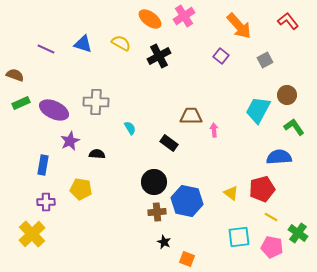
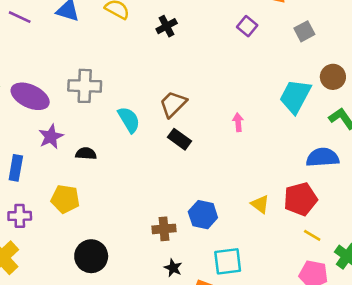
black cross: (159, 56) -> (167, 26), size x0.7
brown trapezoid: (191, 116) -> (173, 104), moved, turned -45
cyan semicircle: (130, 128) -> (129, 120), size x1.5
black circle: (154, 182) -> (91, 256), moved
blue hexagon: (187, 201) -> (203, 215), size x0.7
cyan square: (239, 237) -> (228, 261), moved

